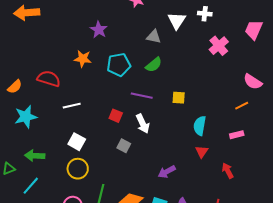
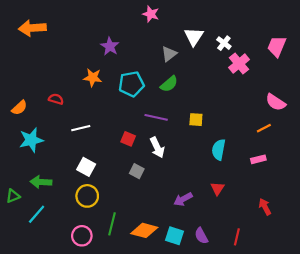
white cross: (205, 14) -> (224, 43), moved, turned 32
gray triangle: (154, 37) -> (169, 54), turned -49
red semicircle: (49, 79) -> (56, 99), size x0.6
red triangle: (202, 152) -> (217, 188), moved
red arrow: (228, 171) -> (265, 207), moved

